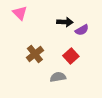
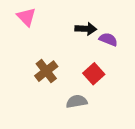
purple semicircle: (82, 30) -> (108, 39), turned -128

